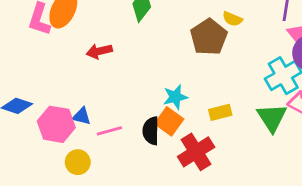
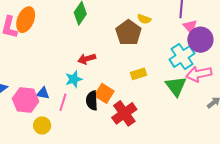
red arrow: (99, 51) -> (87, 59), moved
cyan star: (175, 97) -> (74, 79), moved
yellow rectangle: (220, 112) -> (138, 74), moved
pink line: (109, 131) -> (63, 102), turned -54

